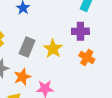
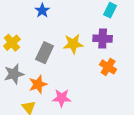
yellow star: (53, 49) -> (73, 44), moved, turned 30

